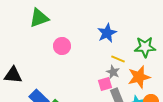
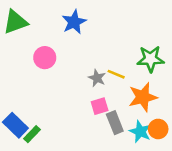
blue star: (107, 33) -> (74, 22), moved
gray star: (113, 72) -> (97, 78), moved

